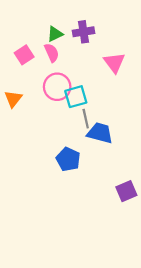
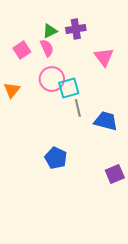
blue trapezoid: (100, 133) -> (106, 121), moved
blue pentagon: (68, 159) -> (56, 158), moved

